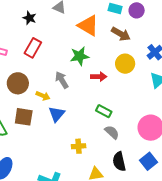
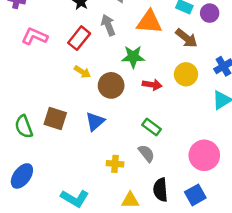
orange triangle: (88, 26) -> (149, 22), turned -35
gray arrow: (62, 80) -> (108, 25), moved
brown circle: (18, 83) -> (111, 85), moved
yellow arrow: (43, 96) -> (82, 72), moved
gray semicircle: (112, 132) -> (146, 153), moved

